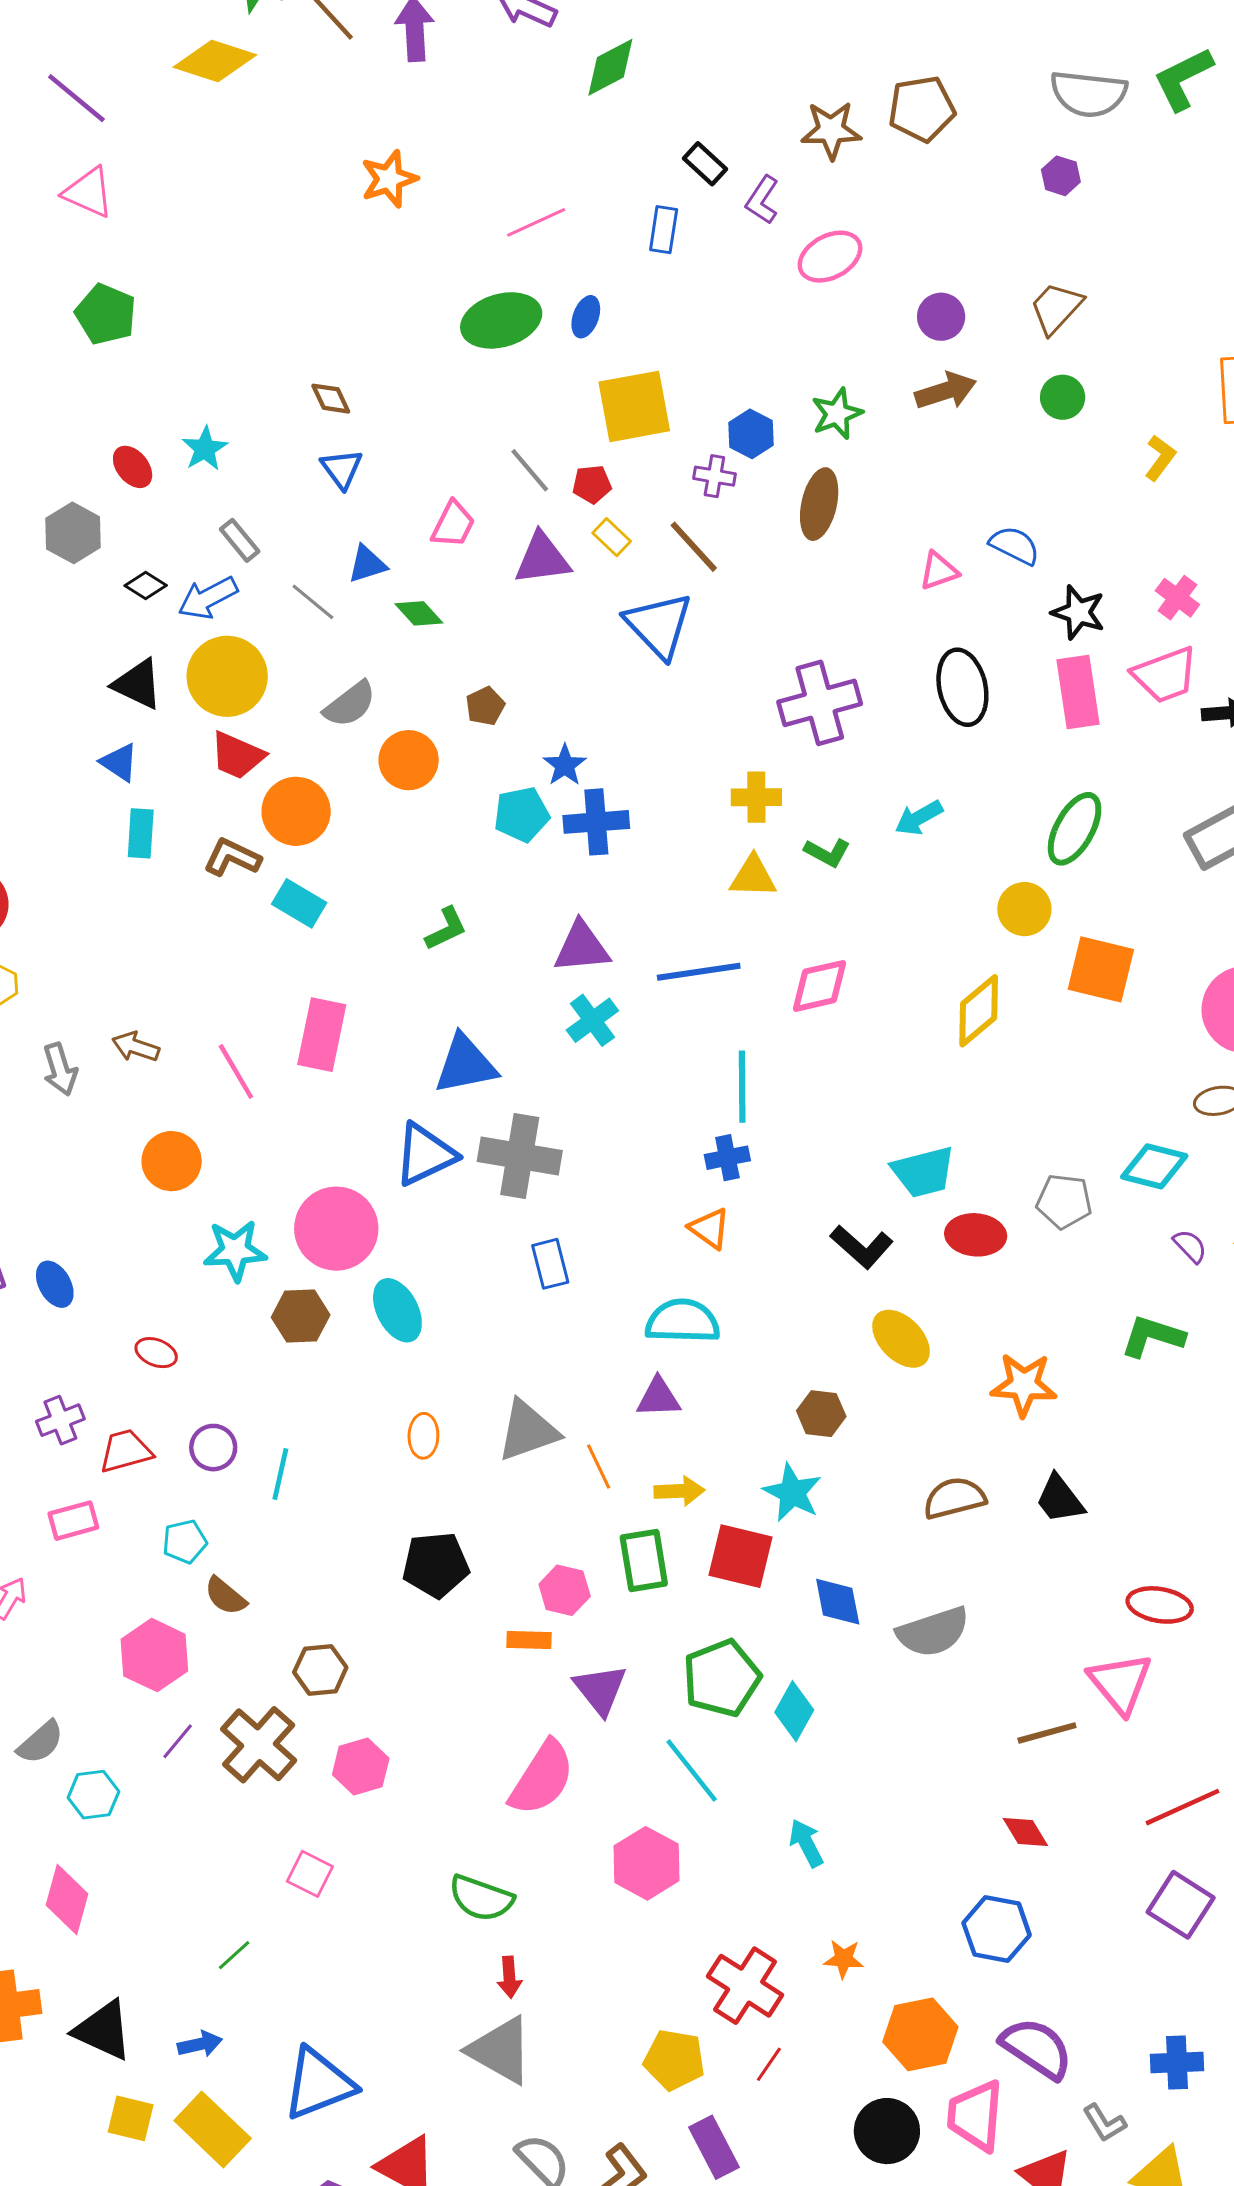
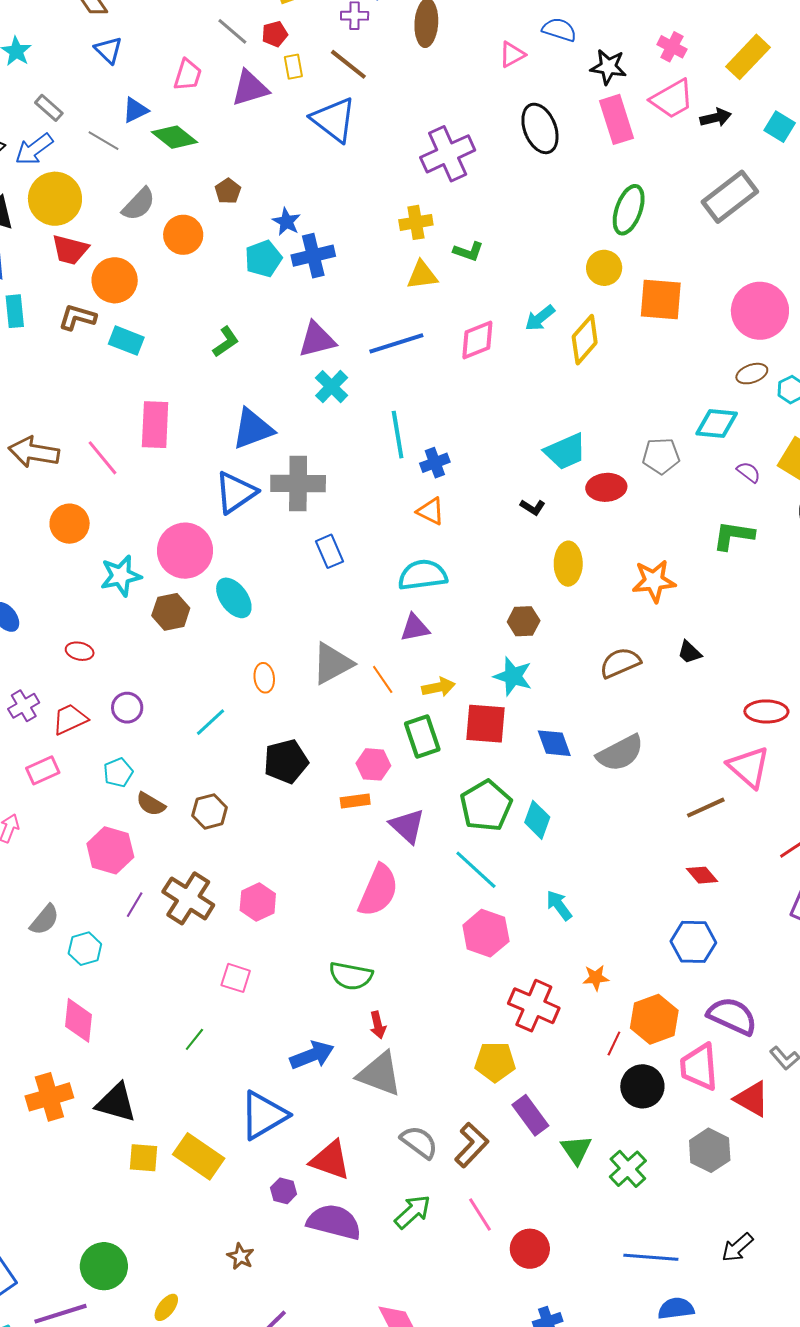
yellow rectangle: (612, 537) -> (293, 67), turned 45
green diamond: (419, 613) -> (175, 137), size x1.4
cyan arrow: (919, 818) -> (540, 318), moved
brown arrow: (136, 1047) -> (34, 452), size x1.6
cyan line: (742, 1087) -> (398, 435), moved
black L-shape: (862, 1247) -> (533, 507), size x0.6
yellow ellipse: (901, 1339) -> (568, 564), turned 54
cyan line: (280, 1474) -> (211, 722), moved, turned 44
black trapezoid: (1060, 1499) -> (690, 652), size x0.7
brown hexagon: (320, 1670) -> (210, 811), moved
pink hexagon: (647, 1863) -> (486, 933), moved
blue arrow: (200, 2044) -> (312, 1055), moved, size x1.5
red line: (769, 2064) -> (614, 1043), moved

